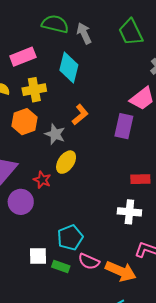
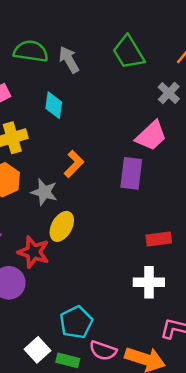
cyan diamond: (69, 67) -> (54, 105), size x0.7
red star: (42, 180) -> (33, 252), size x1.4
white square: (38, 256) -> (38, 350), turned -36

